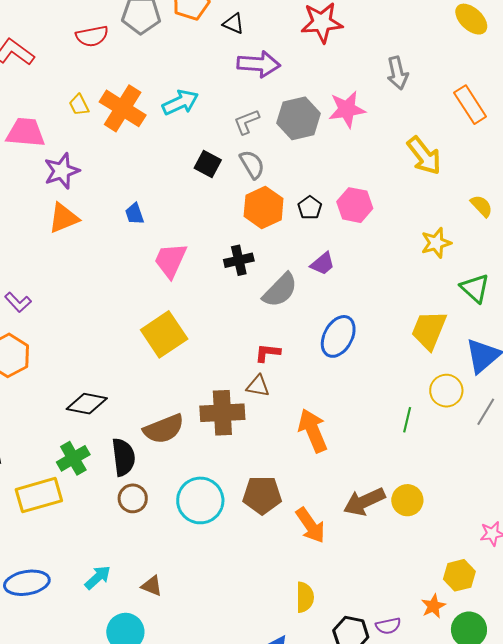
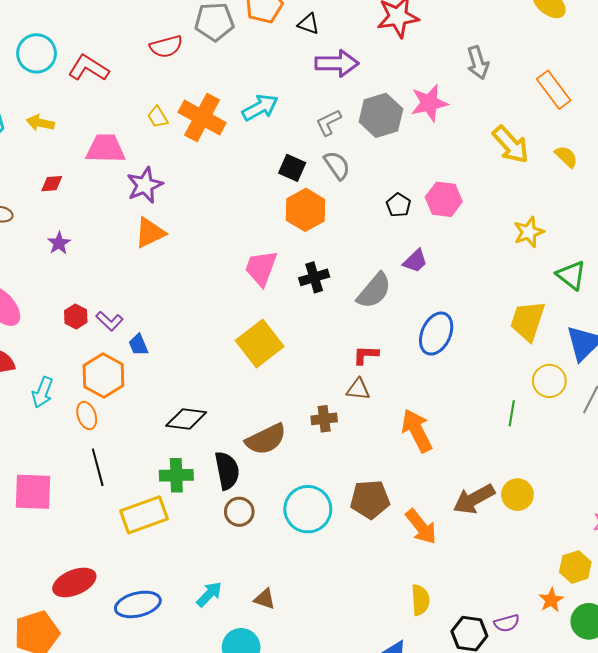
yellow semicircle: (482, 206) -> (566, 157), moved
orange hexagon: (264, 207) -> (306, 210), moved
blue trapezoid: (134, 214) -> (138, 345), moved
black cross: (239, 260) -> (314, 277), moved
brown cross: (222, 413) -> (324, 419), size x0.6
green cross: (73, 458) -> (176, 475), turned 32

